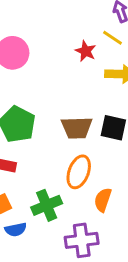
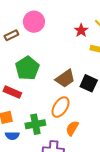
brown trapezoid: (77, 128) -> (65, 78), turned -45

